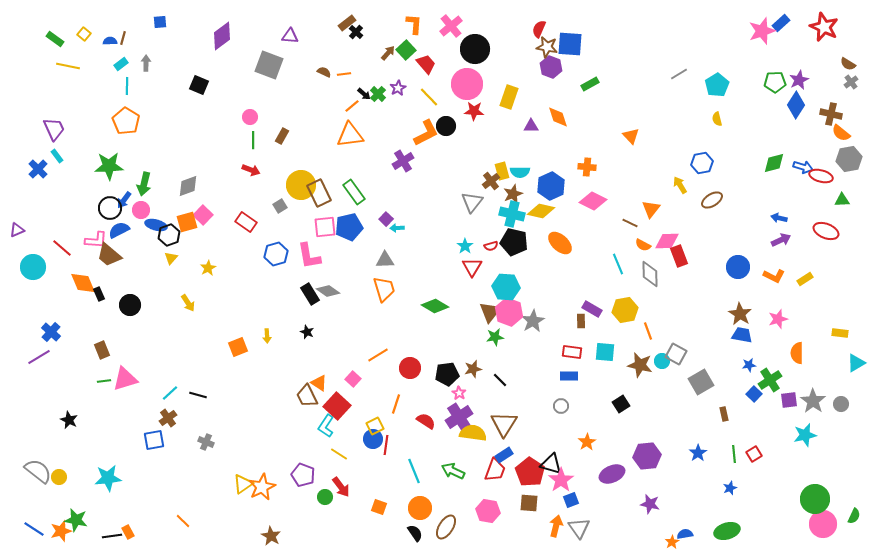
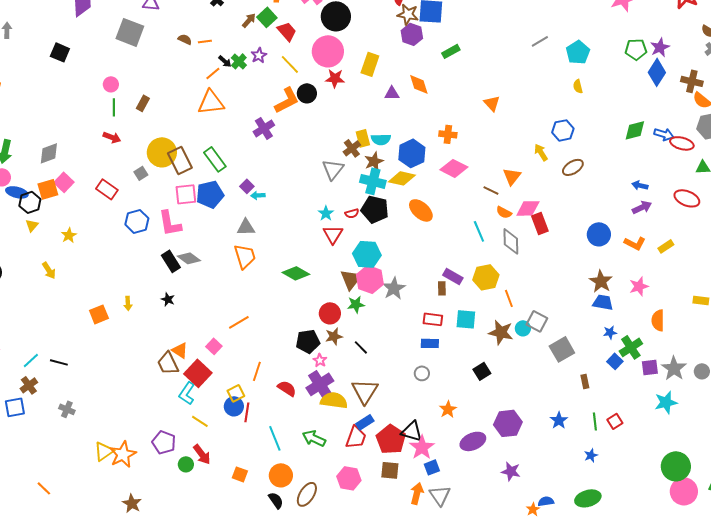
red circle: (410, 368) -> (330, 313), moved

